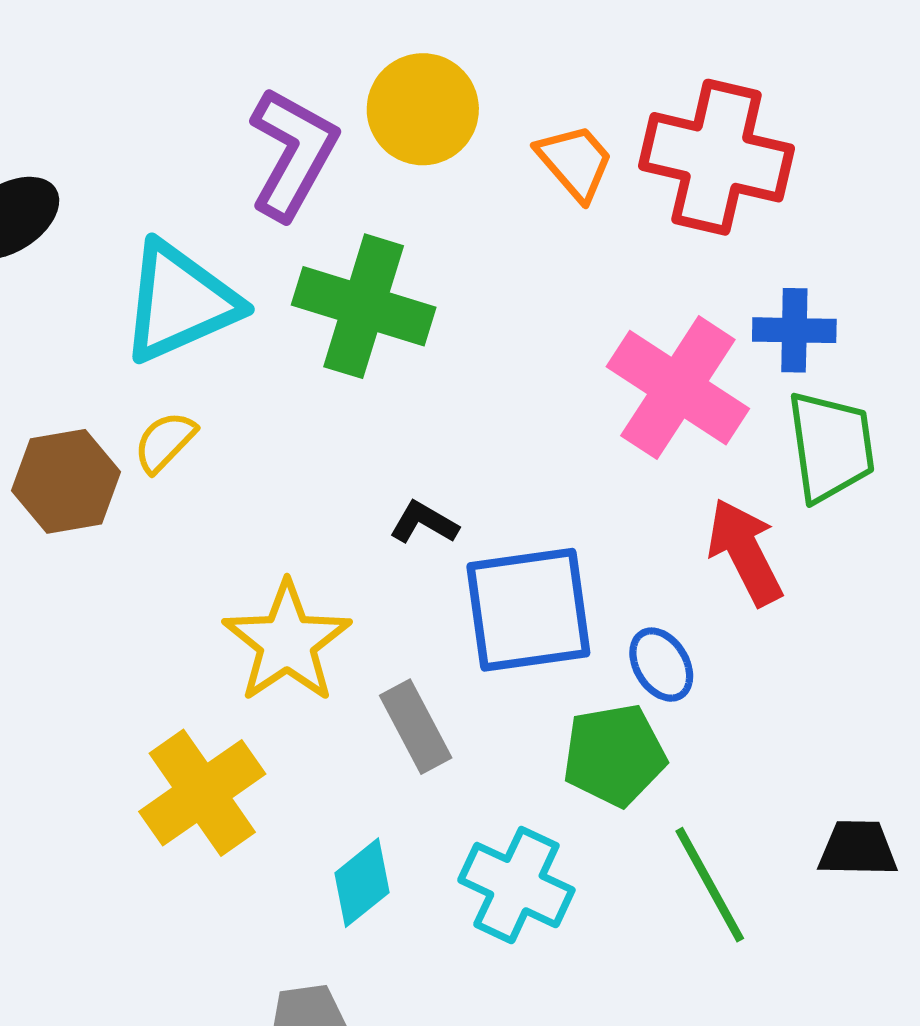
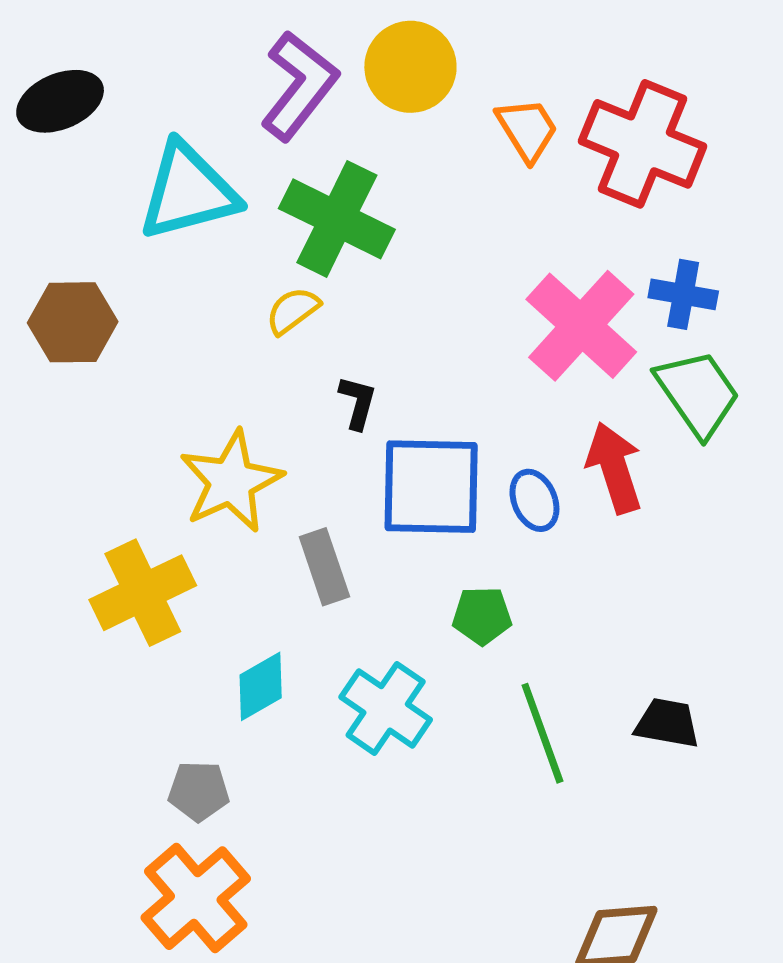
yellow semicircle: (165, 442) -> (293, 311), moved
green trapezoid: (831, 446) -> (698, 393), turned -36
black L-shape: (424, 523) -> (358, 402), turned 66
blue ellipse: (661, 665) -> (534, 500), moved
green pentagon: (614, 755) -> (482, 616), size x0.7

